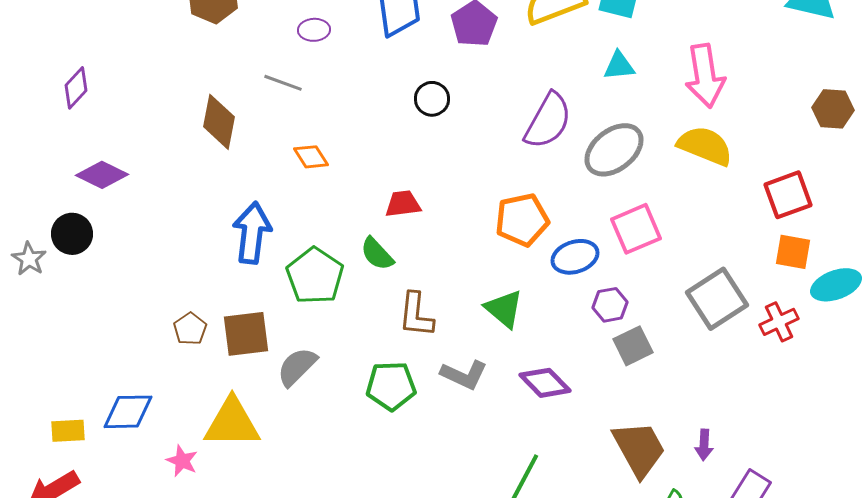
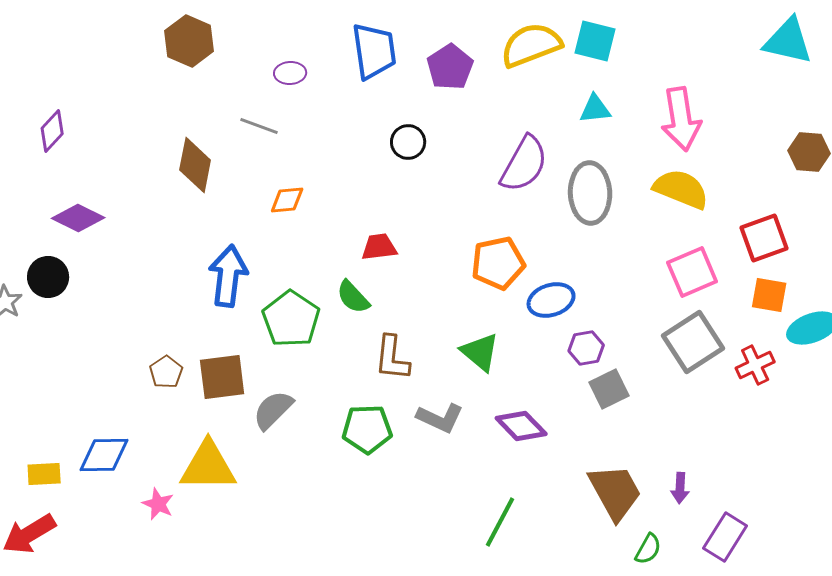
gray ellipse: (614, 150) -> (590, 193), turned -54
orange diamond: (311, 157) -> (287, 200), turned -63
pink square: (636, 229) -> (692, 272), moved

